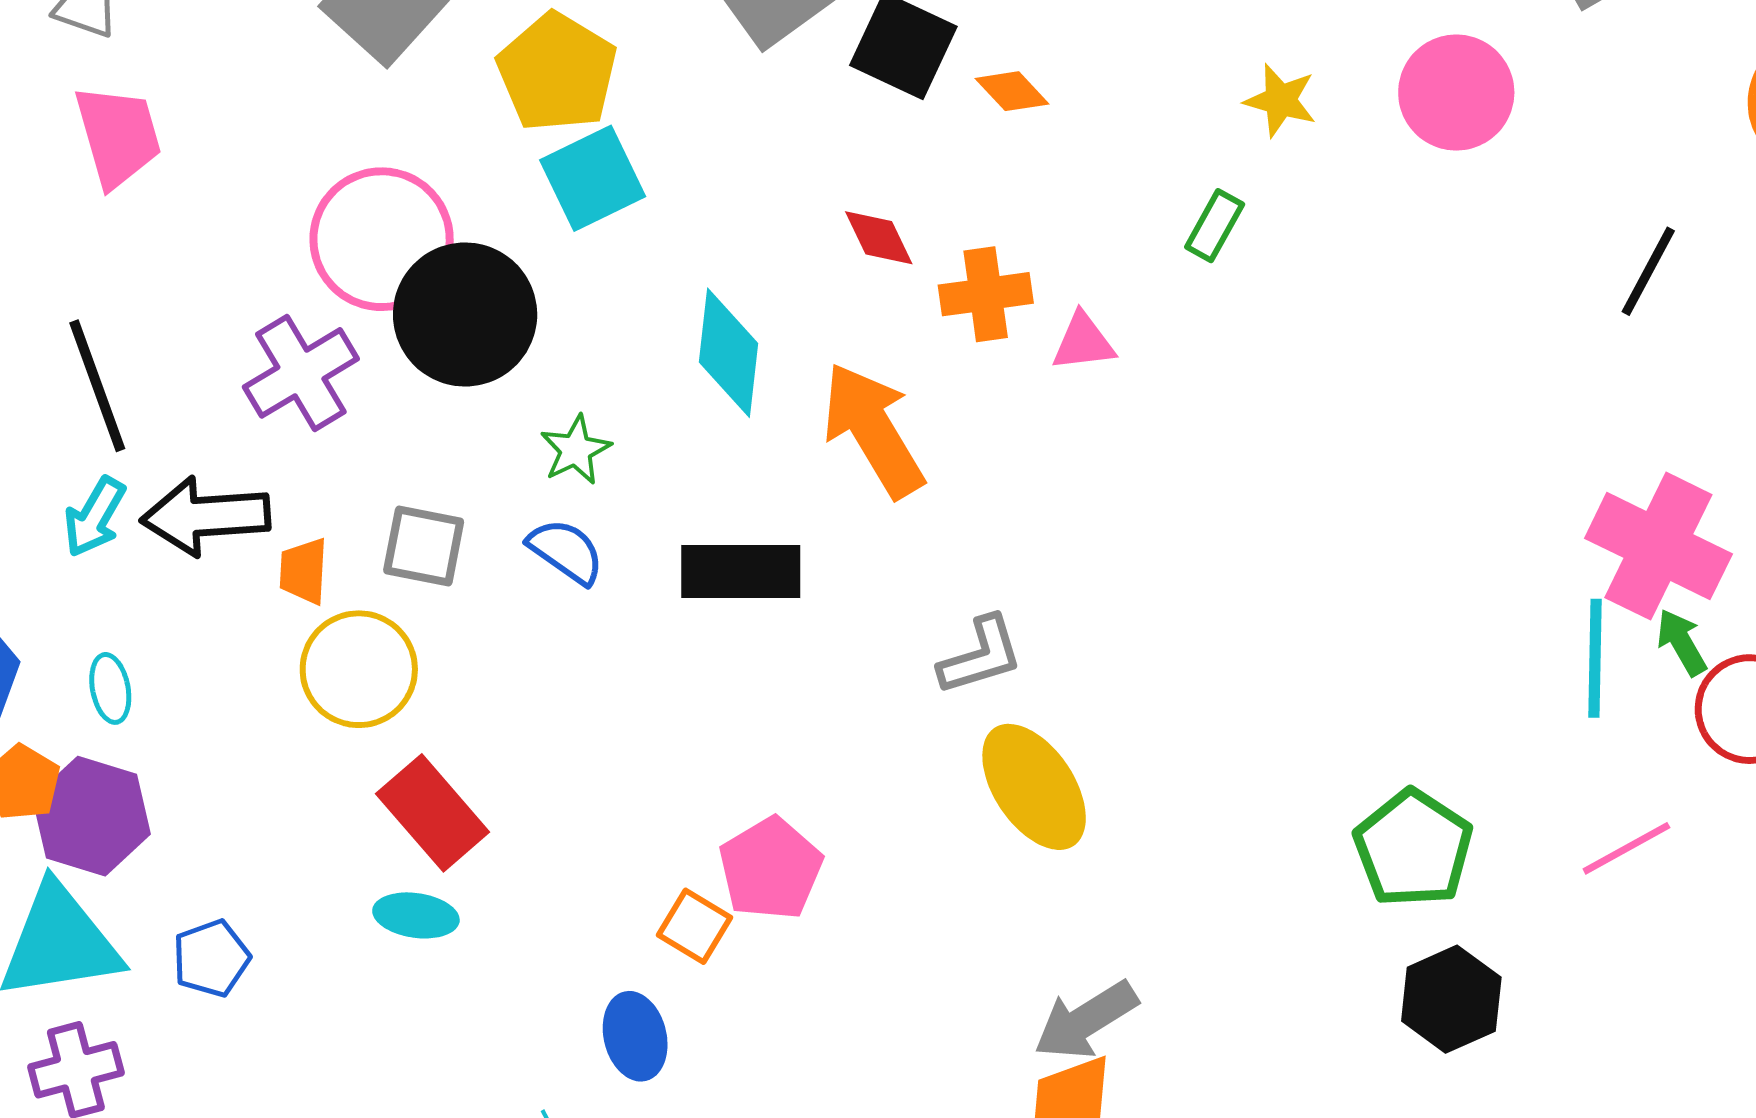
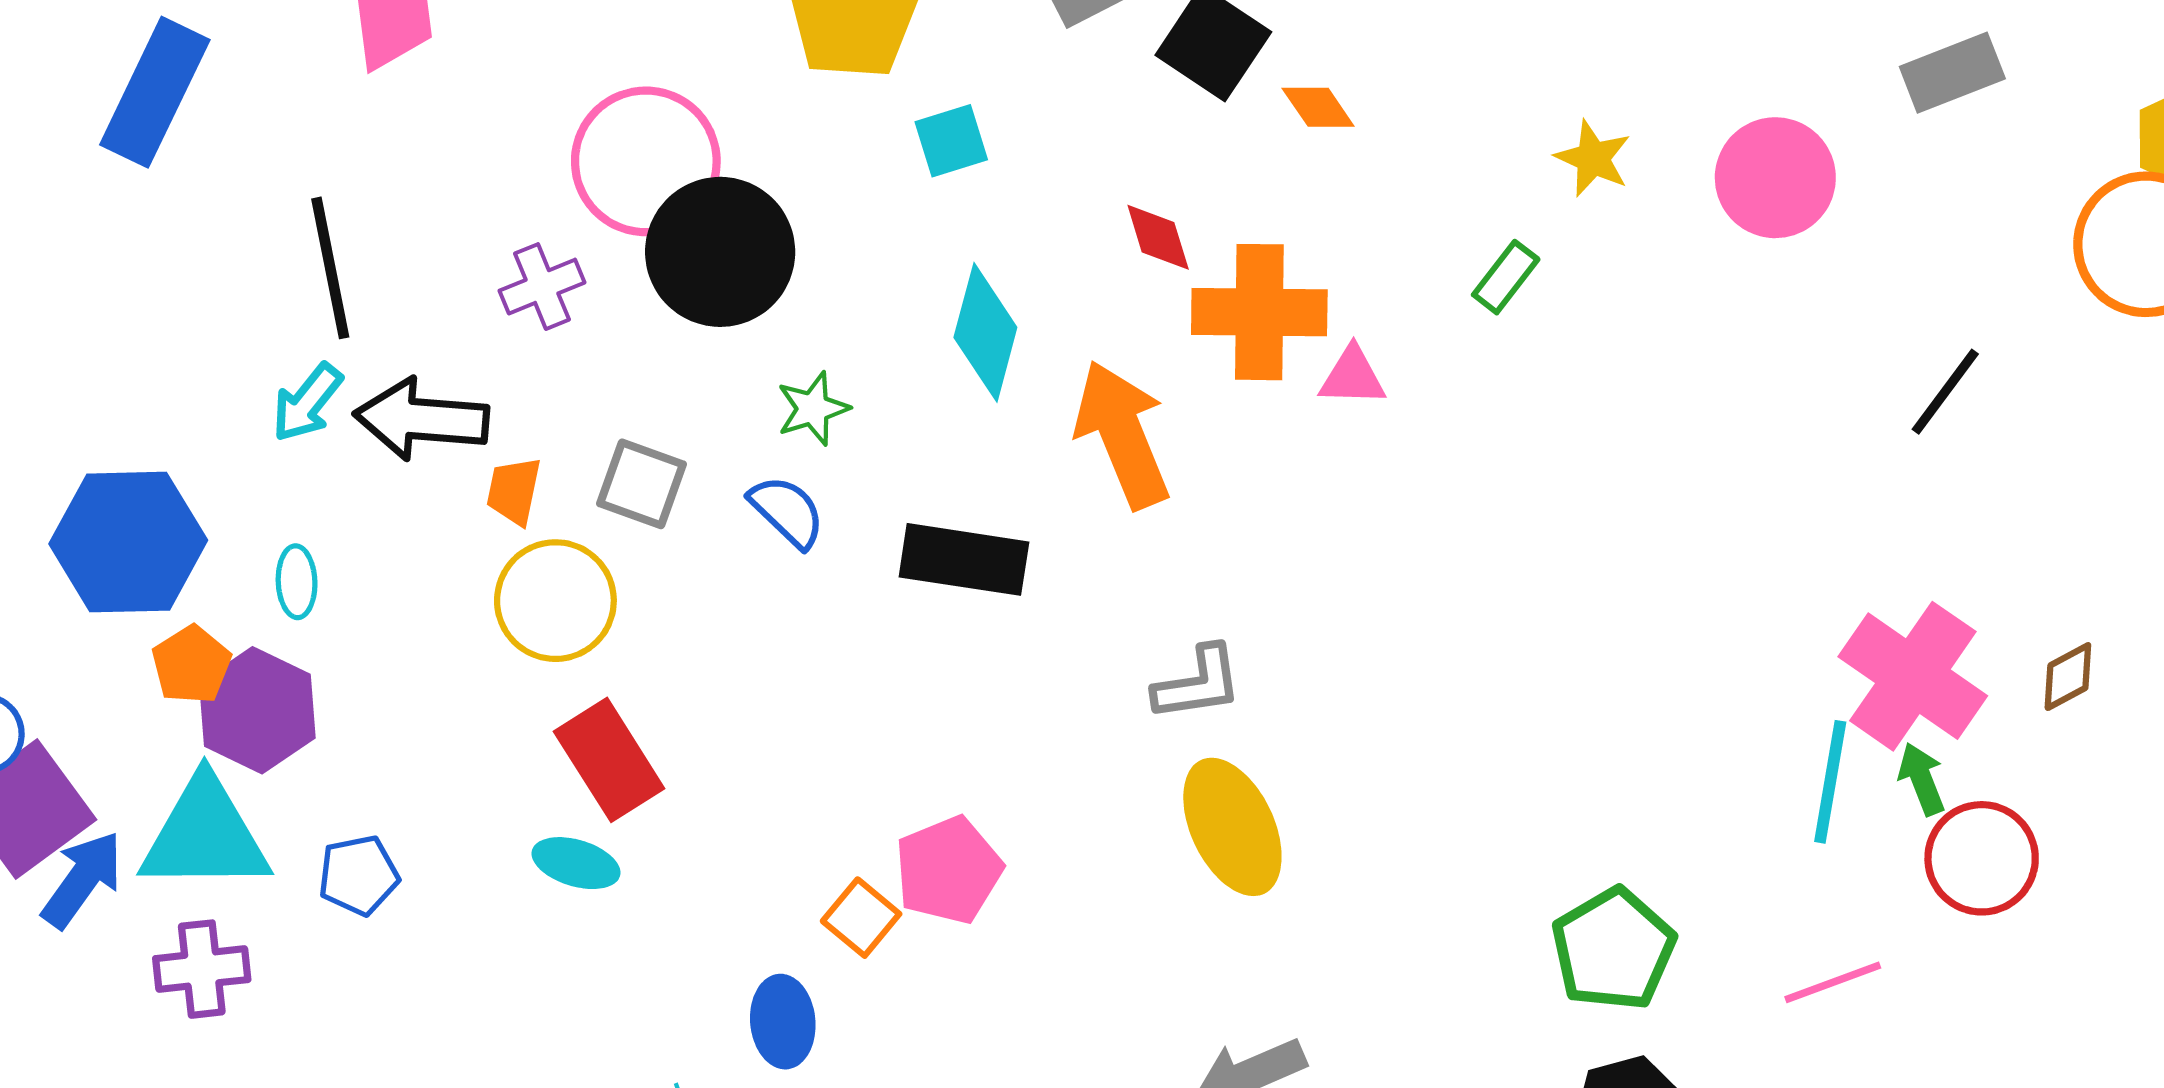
cyan square: (593, 178) -> (951, 141), moved, size x0.7
orange cross: (986, 294) -> (1259, 312), size x1.4
purple cross: (301, 373) -> (542, 287), size x0.7

